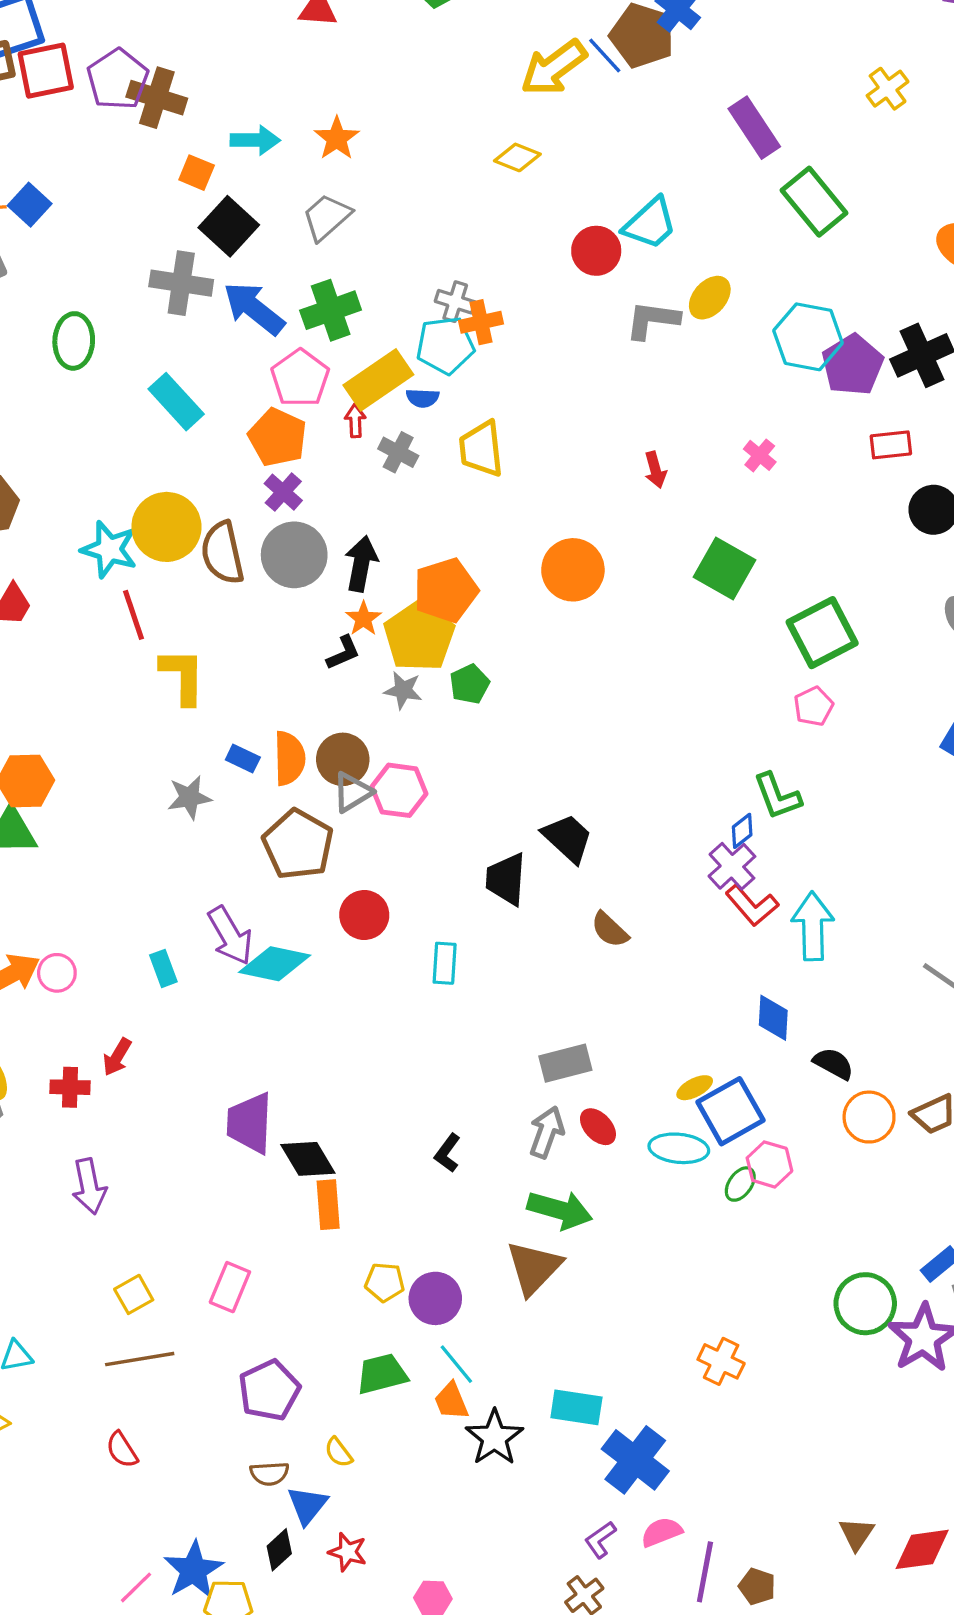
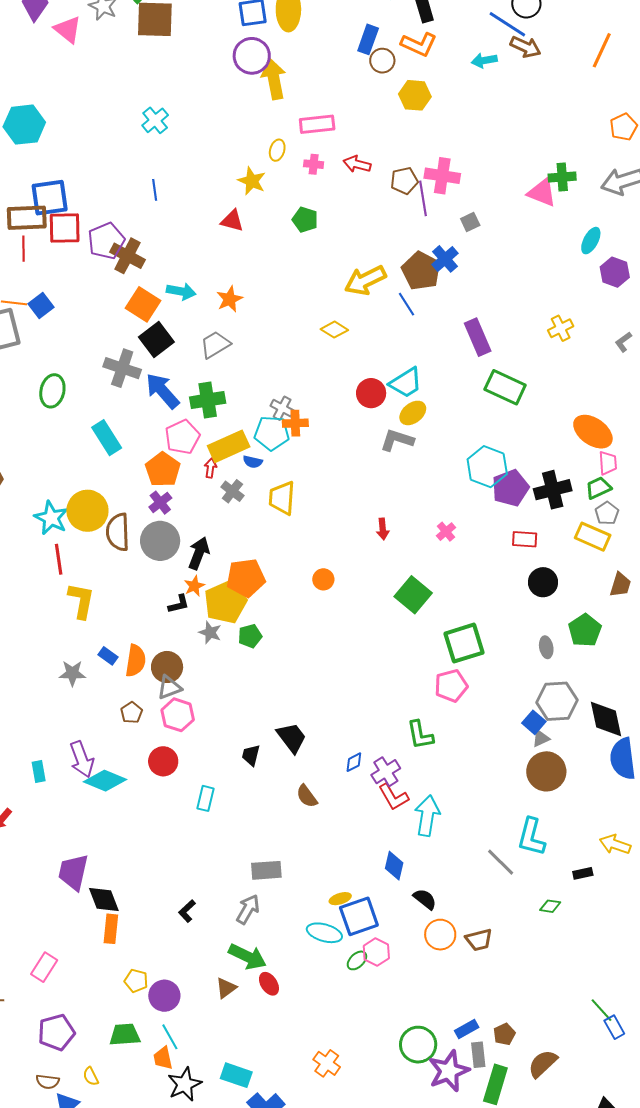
blue line: (605, 56) -> (406, 304), moved
orange square: (197, 173) -> (143, 304), size x1.6
green rectangle: (814, 202) -> (505, 387), turned -36
yellow ellipse: (710, 298) -> (413, 413), moved
orange circle: (573, 570) -> (323, 579), size x0.6
pink pentagon: (814, 706) -> (451, 686), size x1.4
pink hexagon: (399, 790) -> (178, 715), moved
blue diamond: (742, 831) -> (354, 762), moved
brown pentagon: (298, 844) -> (132, 713), size x0.5
black trapezoid: (506, 879) -> (251, 755), size x0.7
red ellipse: (598, 1127) -> (269, 984), moved
brown triangle: (534, 1268) -> (226, 988), size x0.6

